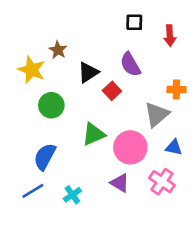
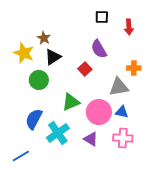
black triangle: (88, 72) -> (53, 57), moved
gray triangle: (157, 114) -> (119, 87), turned 30
blue triangle: (174, 147) -> (122, 112), moved
pink cross: (162, 182) -> (123, 138), turned -30
blue line: (33, 191) -> (21, 156), moved
cyan cross: (72, 195) -> (58, 133), moved, size x1.6

